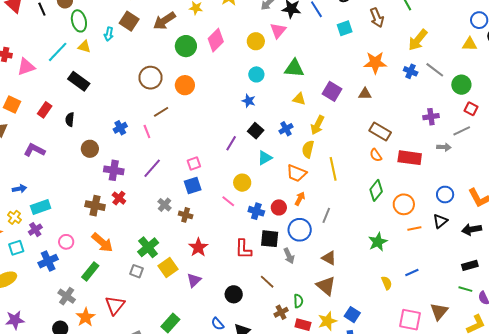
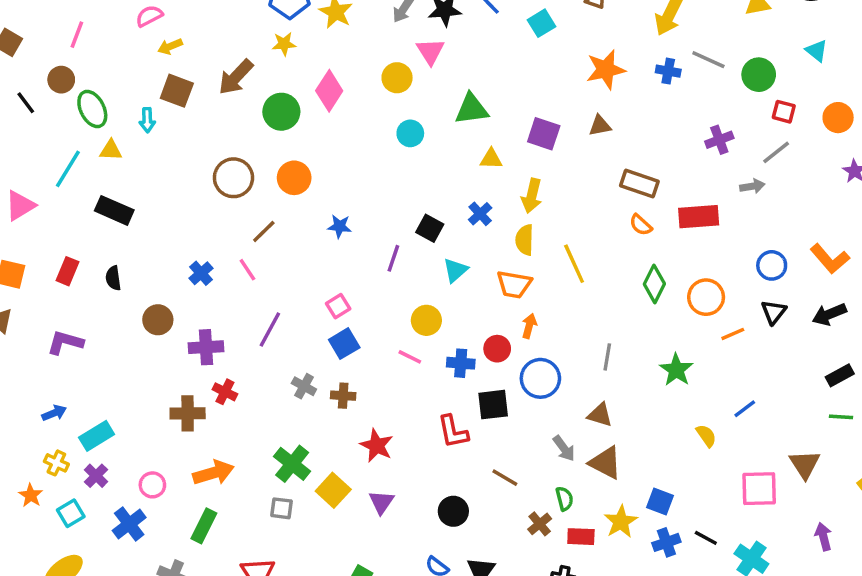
blue star: (249, 101) -> (339, 226), moved
gray line: (326, 215) -> (607, 357), moved
orange arrow: (102, 243) -> (213, 473), turned -45
gray arrow: (289, 256) -> (564, 448), moved

